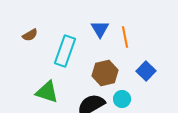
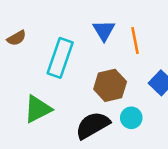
green triangle: (47, 92) -> (38, 109), turned -45

